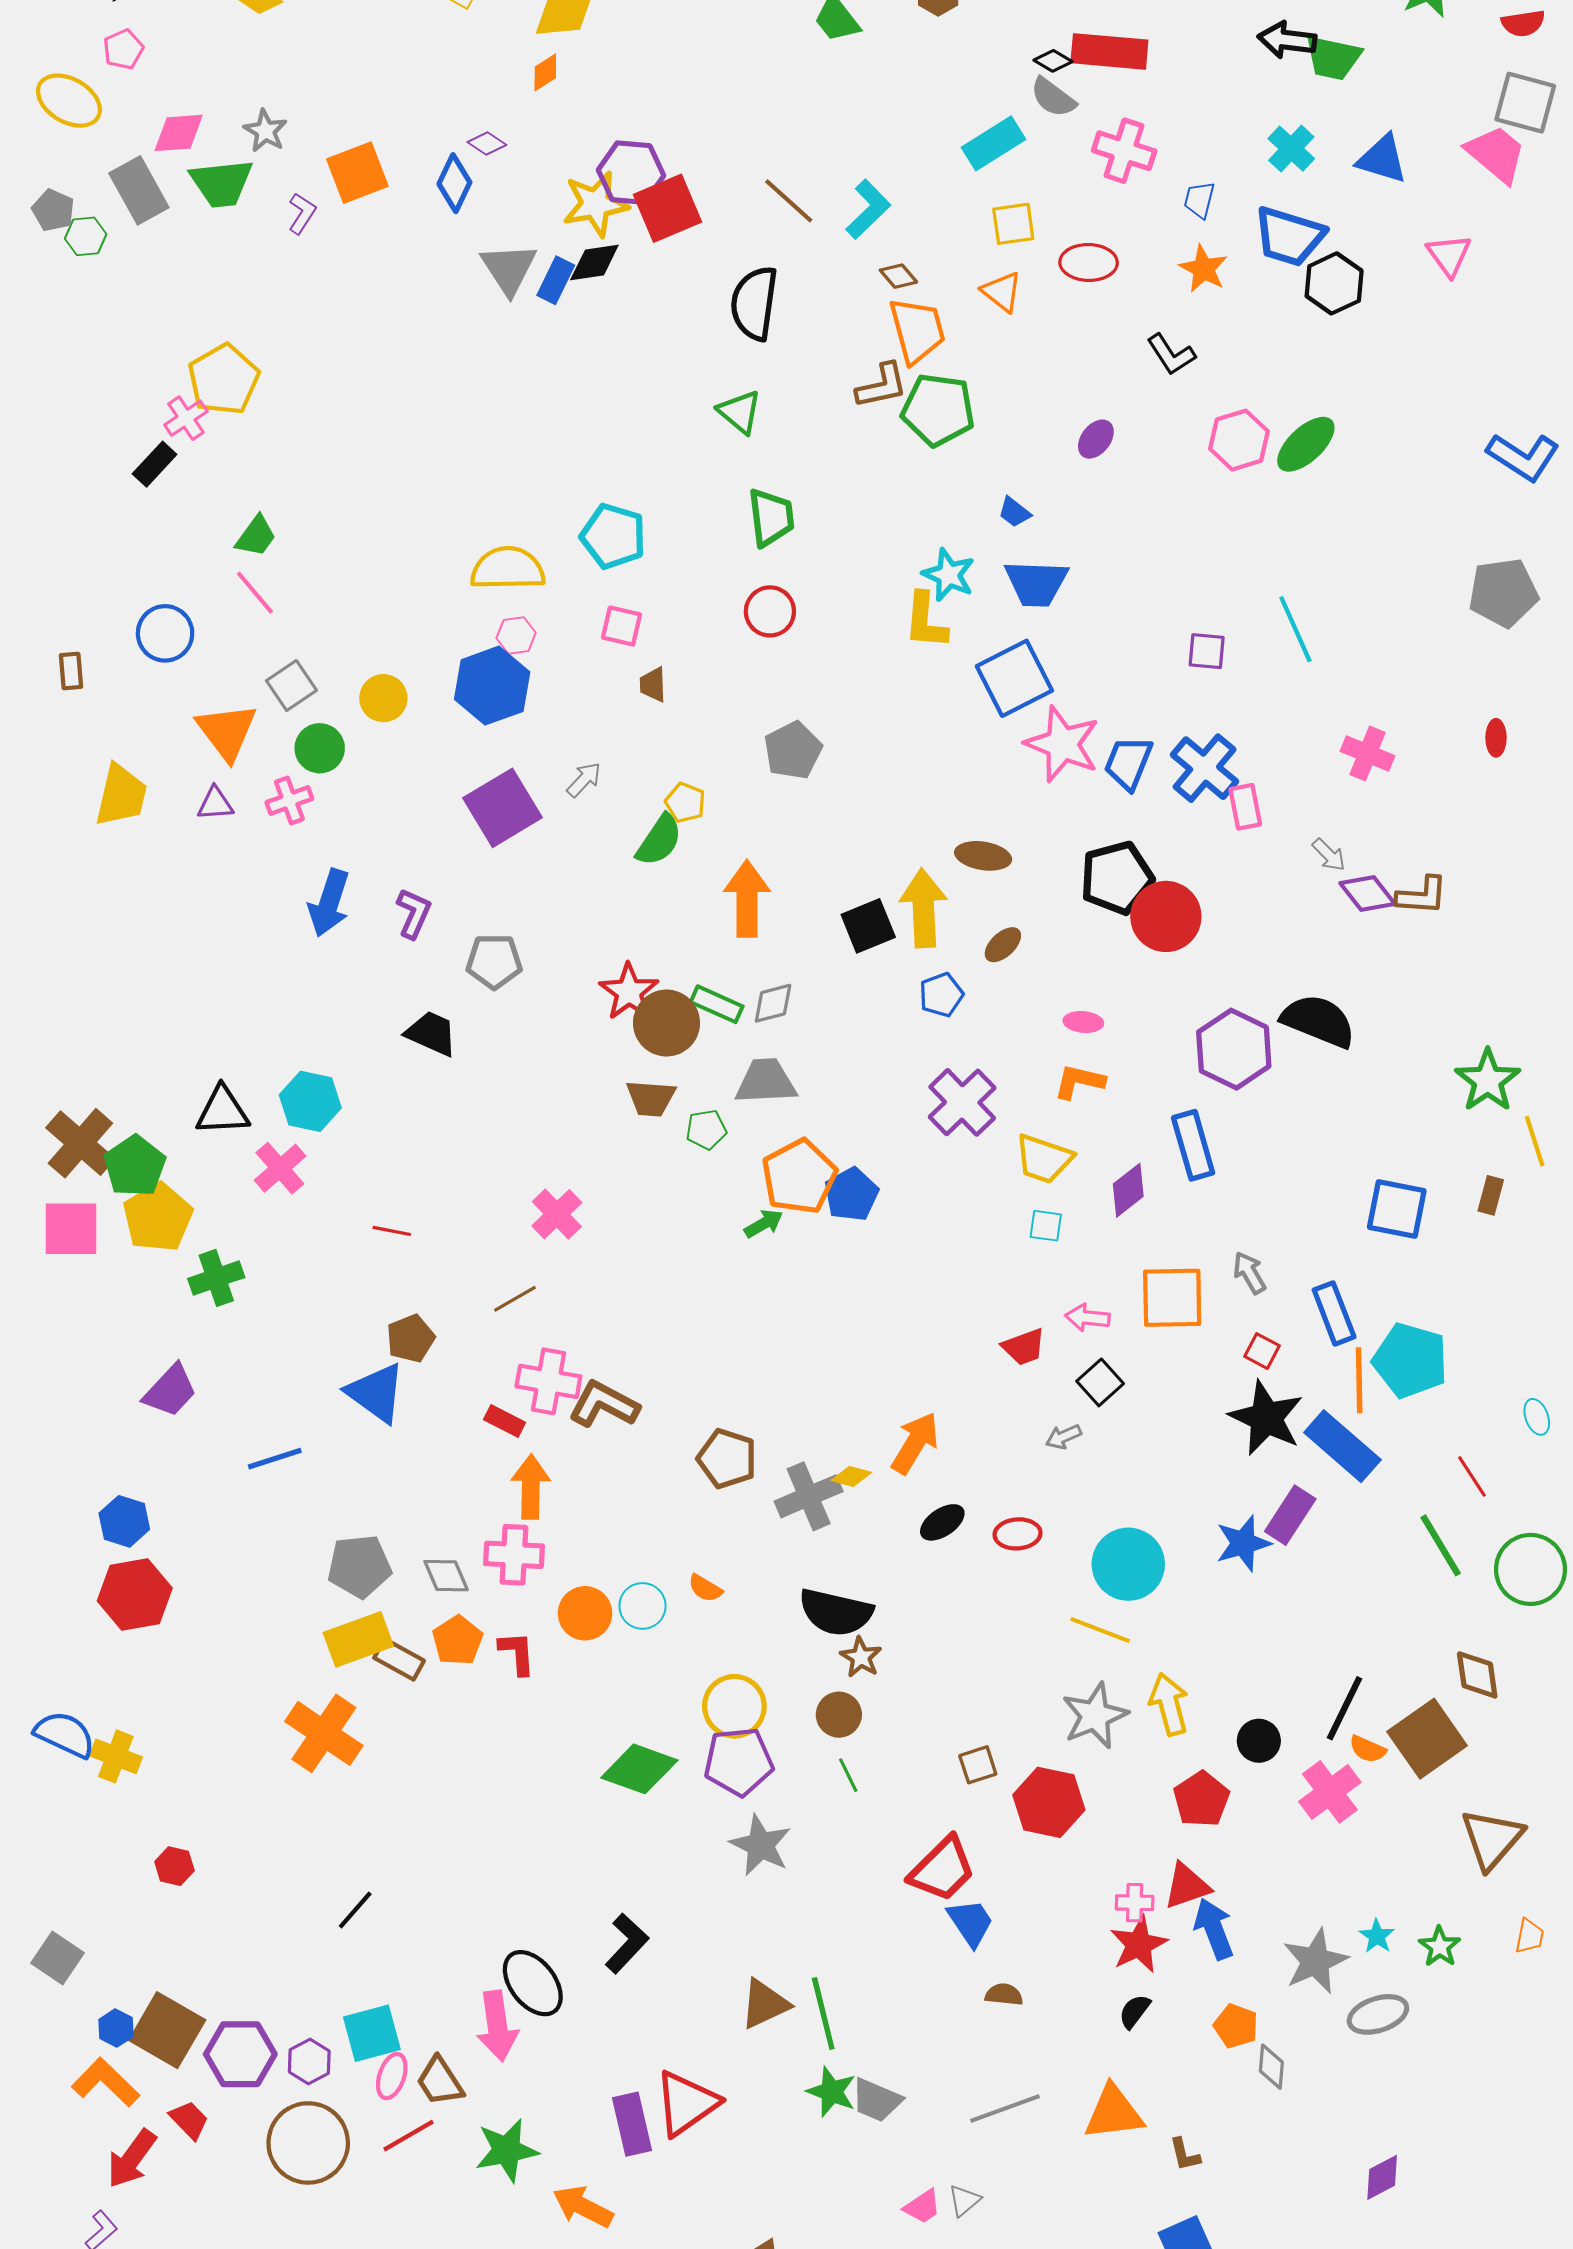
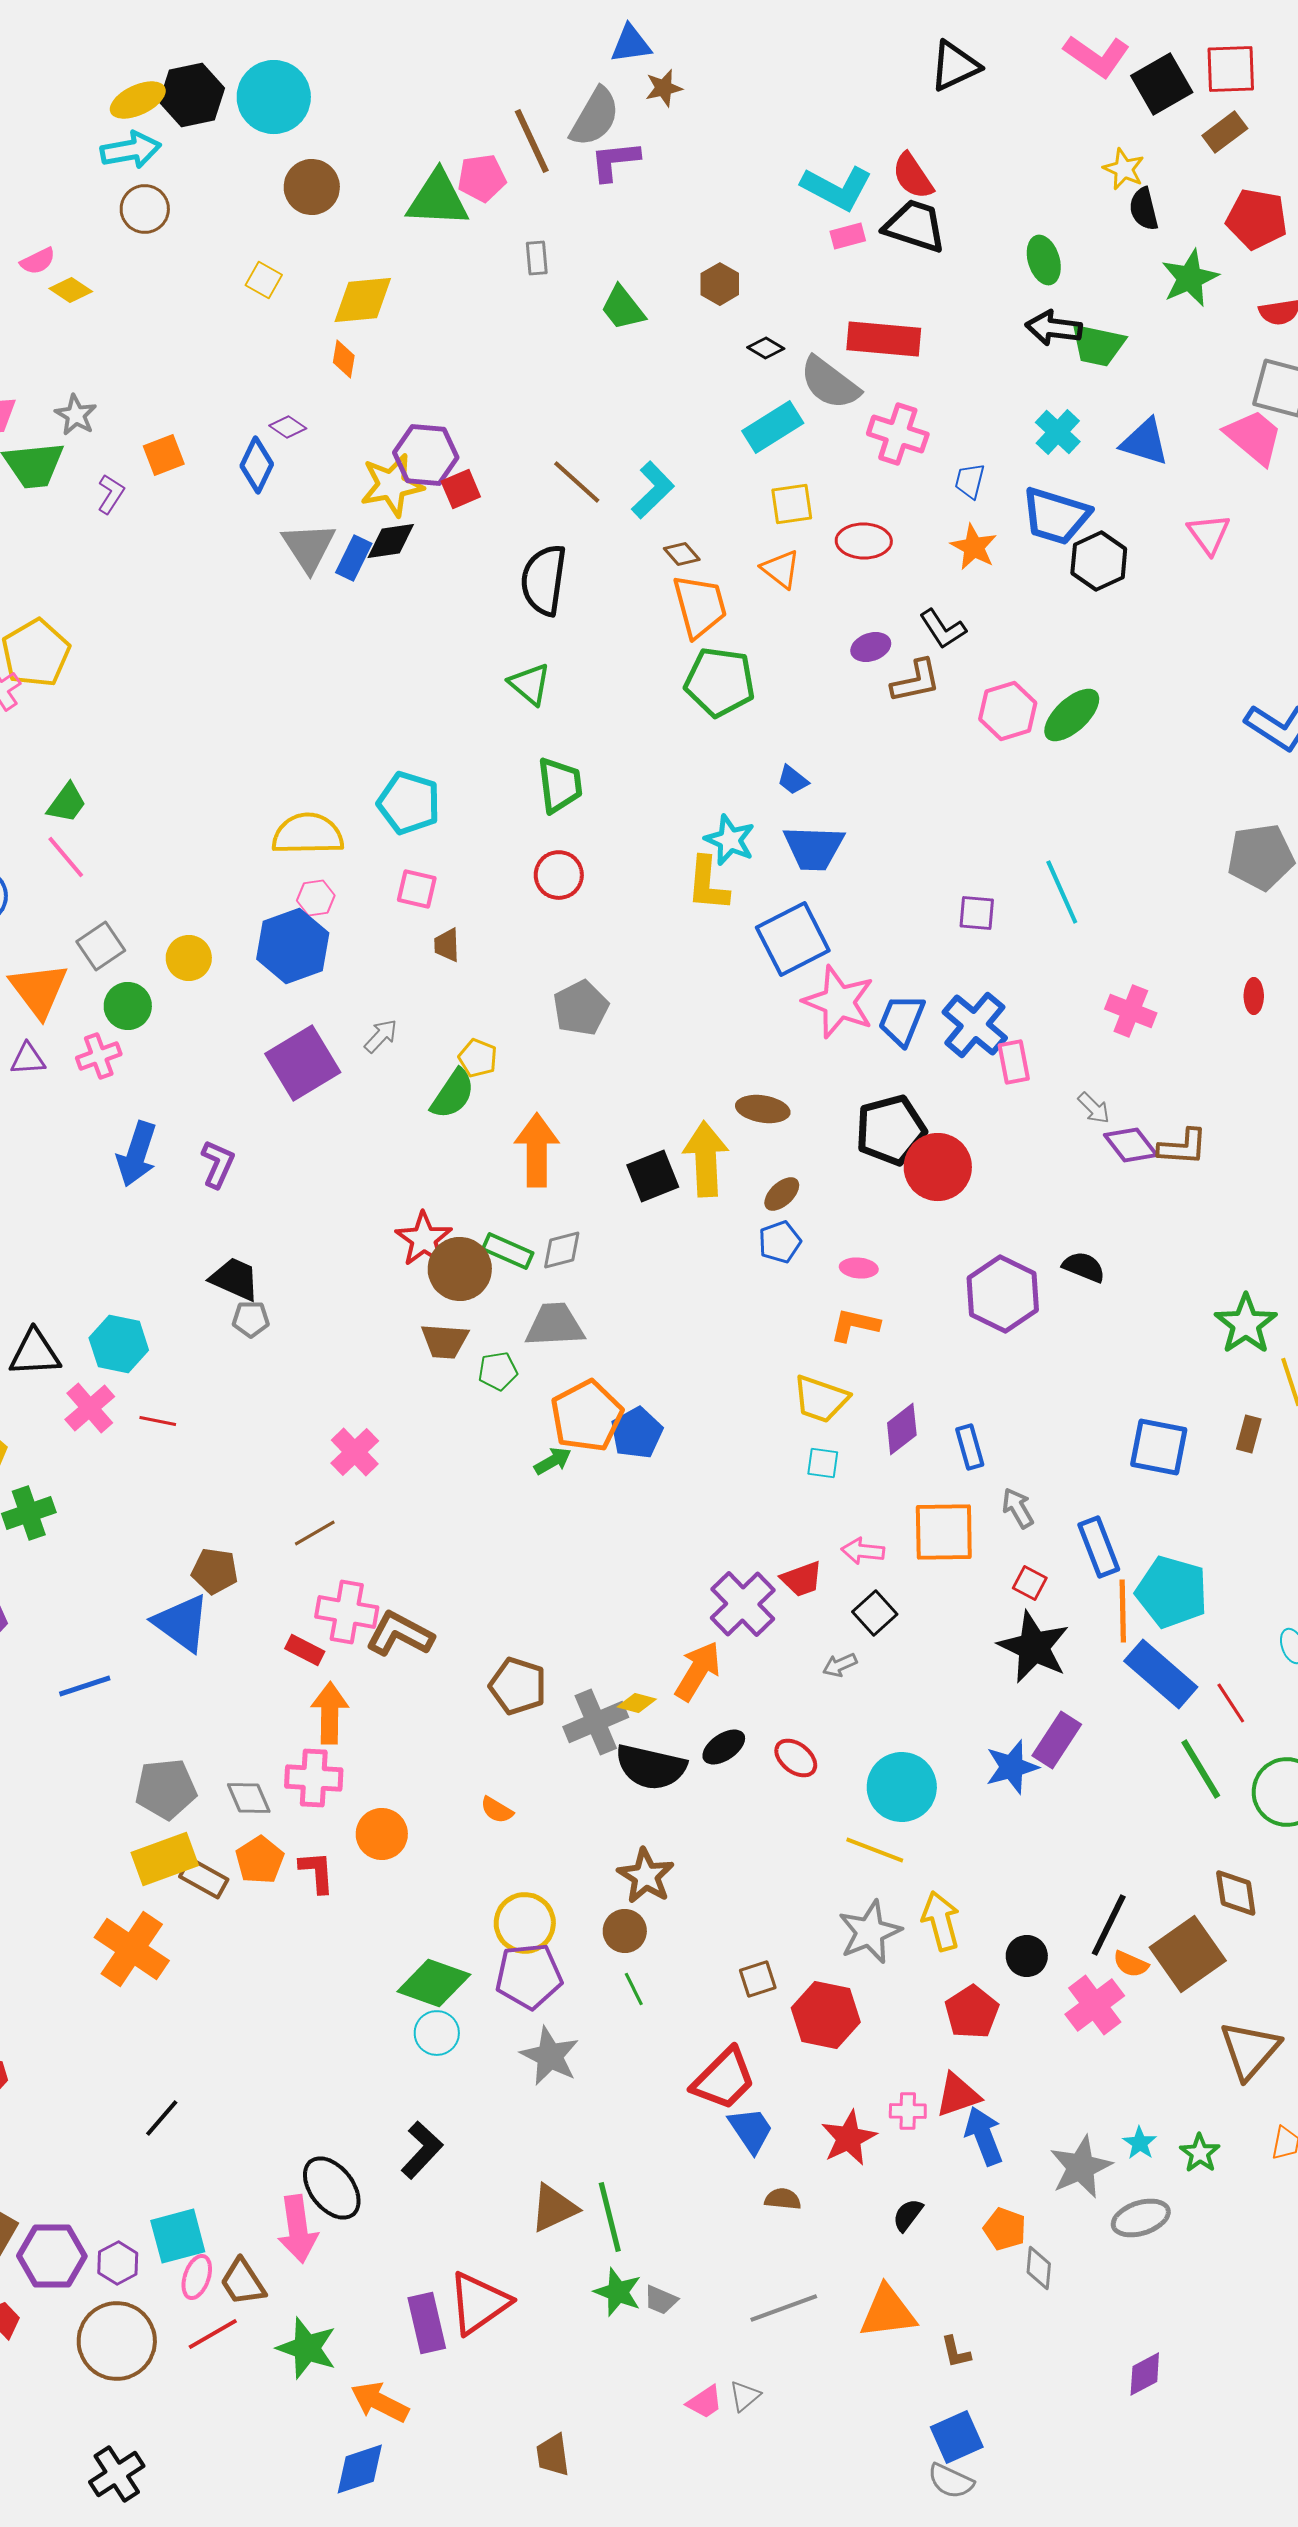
black diamond: (1053, 61) -> (766, 348), moved
orange diamond: (545, 72) -> (344, 359), turned -48
gray semicircle: (1053, 97) -> (830, 383), size x1.4
orange square: (357, 173) -> (164, 455), size x0.7
red square: (668, 208) -> (461, 489), size x0.6
brown L-shape: (882, 386) -> (916, 681), moved
purple ellipse: (1096, 439) -> (871, 647), moved, turned 33
gray pentagon: (494, 961) -> (251, 1319), moved, size x0.7
blue pentagon: (941, 995) -> (780, 1242), moved
black semicircle: (1318, 1021) -> (1084, 1267), size x0.6
purple cross: (962, 1102) -> (743, 1604), moved
blue rectangle: (1193, 1145) -> (970, 1447), moved, size x0.7
red line: (392, 1231) -> (158, 1421), moved
brown pentagon: (411, 1339) -> (215, 1571), turned 30
blue rectangle: (1342, 1446) -> (1161, 1674), moved
red ellipse: (1018, 1534) -> (796, 1758), turned 42
cyan circle: (642, 1606) -> (437, 2033), moved
black semicircle: (836, 1612) -> (651, 1767), moved
brown star: (861, 1657) -> (646, 1876), size x1.4
red star: (1139, 1944) -> (849, 2138), moved
gray trapezoid: (877, 2100) -> (661, 2300), size x0.7
green star: (507, 2150) -> (307, 2348), turned 30

